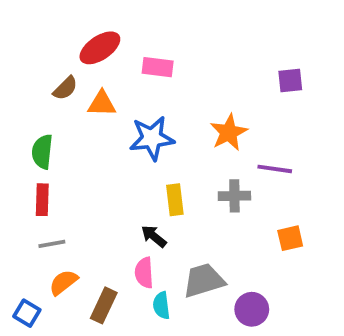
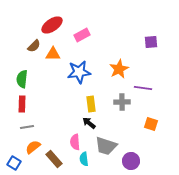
pink rectangle: (158, 67) -> (82, 35), turned -35
black arrow: (154, 236) -> (89, 123), moved
orange square: (290, 238) -> (151, 124), turned 32
gray trapezoid: (204, 280) -> (106, 146), turned -145
brown rectangle: (104, 305) -> (54, 159), turned -66

